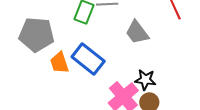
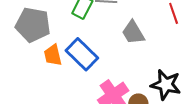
black star: (145, 80) -> (166, 85), moved, size x1.4

